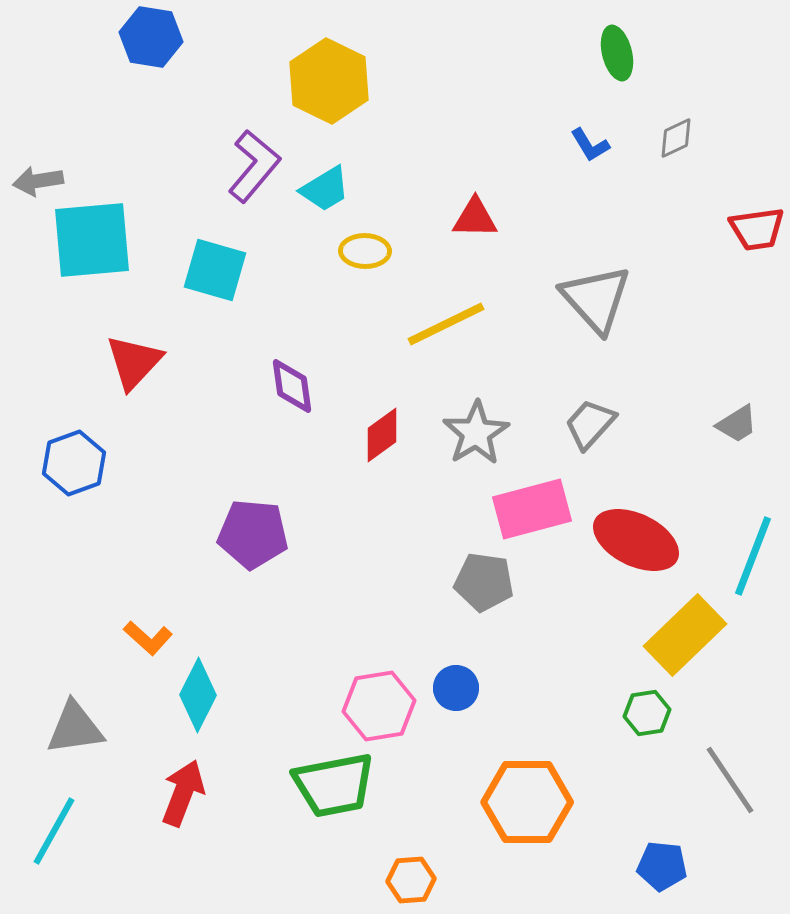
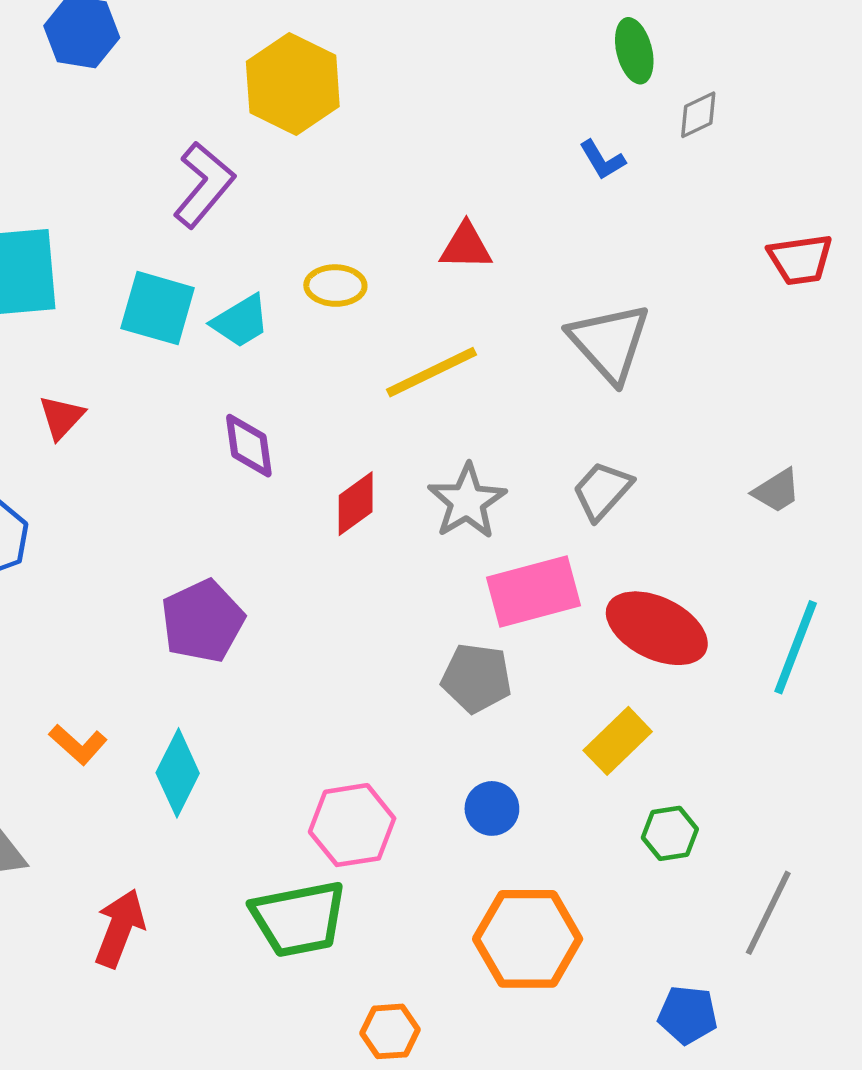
gray diamond: (676, 138) -> (698, 115), moved
cyan trapezoid: (325, 189) -> (241, 321), moved
red triangle: (134, 362) -> (62, 417), size x0.7
purple pentagon: (253, 534) -> (203, 621), turned -30
yellow rectangle: (685, 635) -> (618, 741), moved, size x0.7
blue circle: (456, 688) -> (492, 808), moved
cyan diamond: (198, 695) -> (178, 773), moved
gray line: (730, 780) -> (768, 913), turned 60

